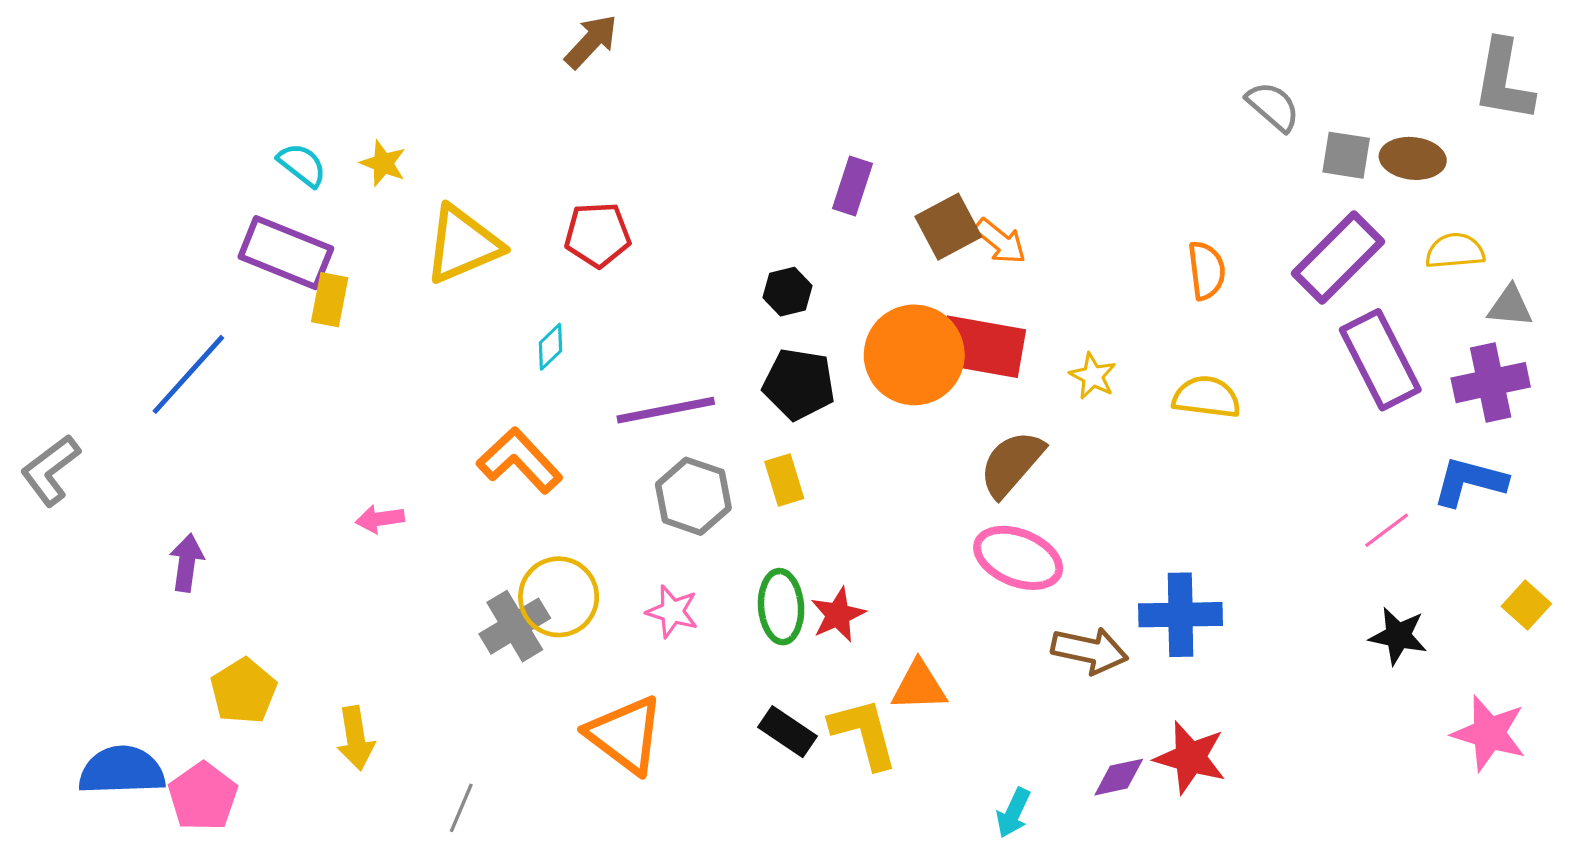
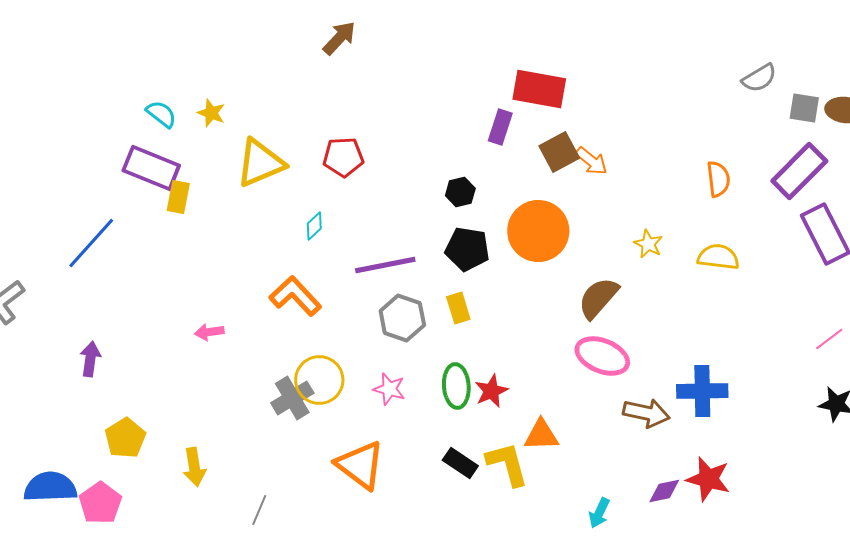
gray semicircle: (1273, 106) -> (759, 78), turned 108
red rectangle: (982, 347) -> (539, 89), moved

